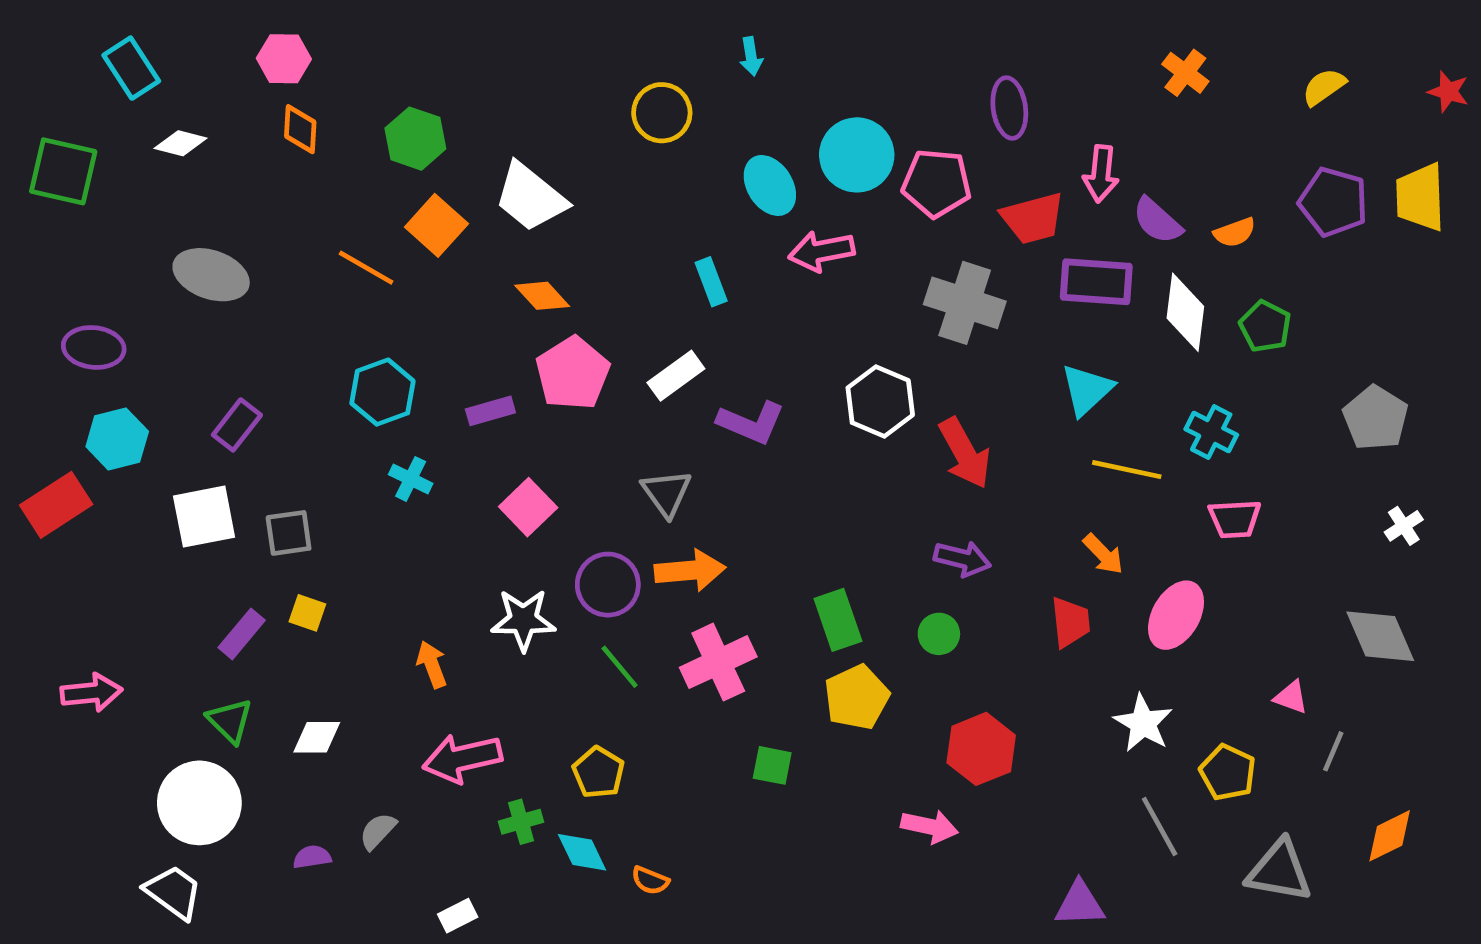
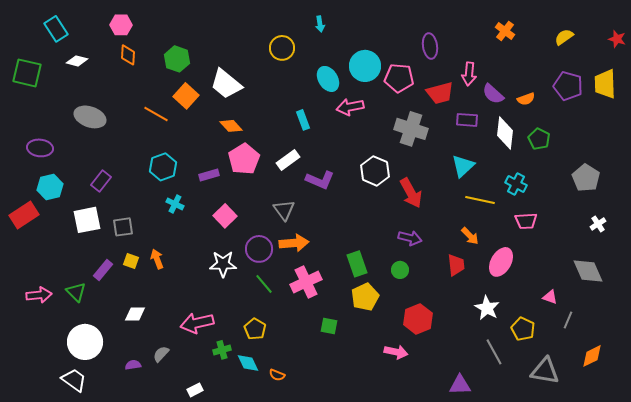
purple rectangle: (1096, 282) -> (467, 120), size x0.7
orange arrow: (432, 664) -> (157, 259), moved
green triangle: (230, 721) -> (76, 292), moved

